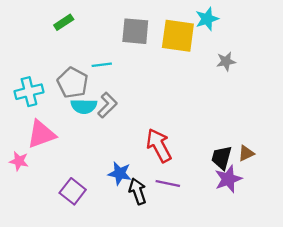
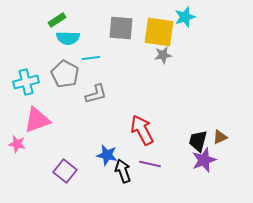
gray star: (226, 61) -> (163, 55), moved
gray L-shape: (107, 105) -> (96, 94), turned 30
cyan semicircle: (84, 106) -> (68, 38), moved

